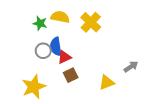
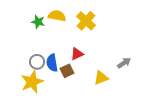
blue semicircle: (56, 47) -> (52, 63), moved
gray circle: (43, 51) -> (37, 62), moved
red triangle: (64, 57) -> (77, 54), moved

